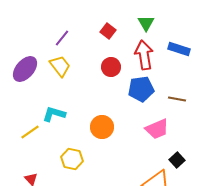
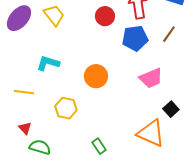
brown line: (177, 99) -> (169, 34), moved, turned -66
yellow line: (30, 132) -> (24, 92), moved, turned 42

